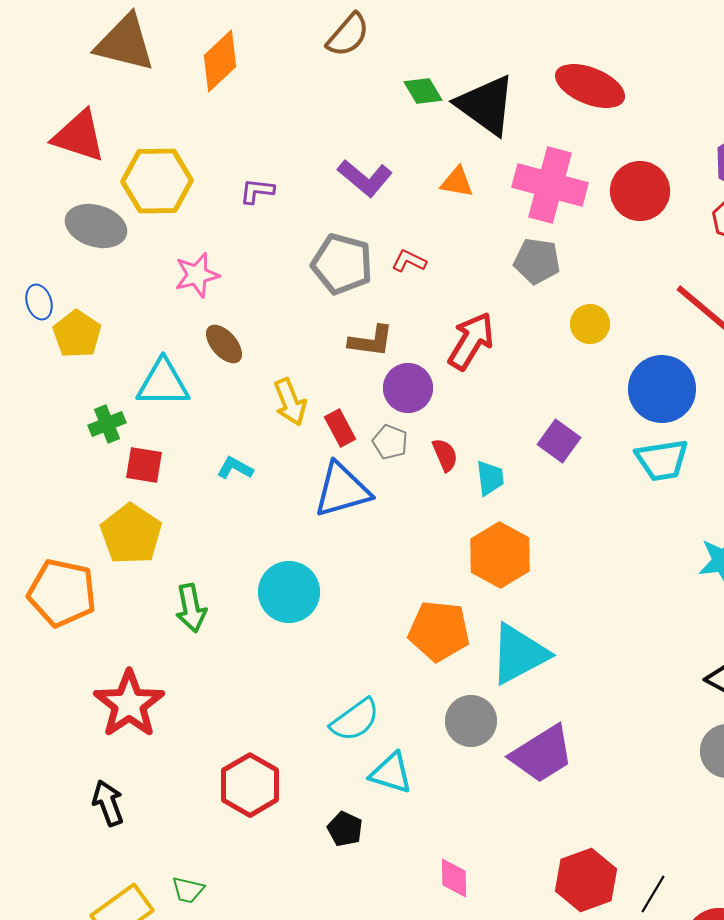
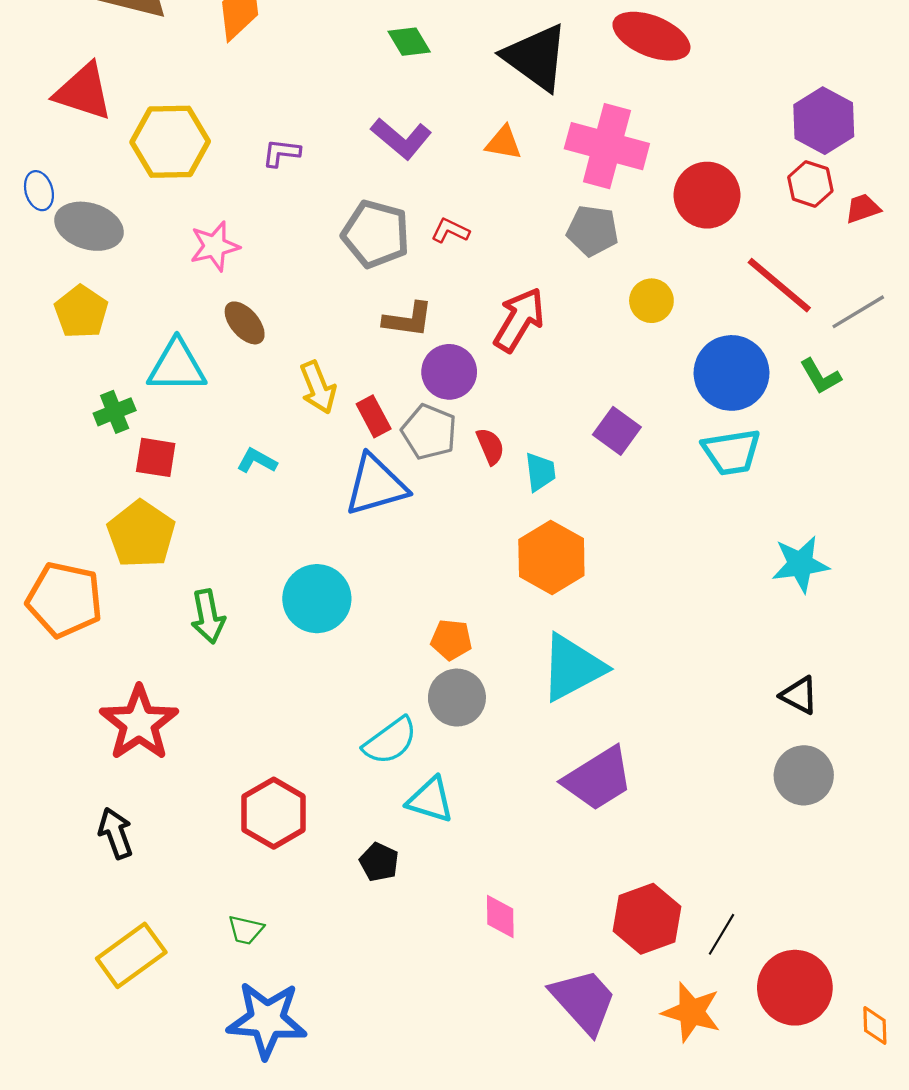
green diamond: (423, 91) -> (409, 42), moved
red circle: (640, 191) -> (707, 195), moved
gray ellipse: (96, 226) -> (89, 226), moved
blue ellipse: (39, 302) -> (39, 191), moved
gray pentagon: (390, 442) -> (429, 432), size x1.4
orange pentagon: (439, 631) -> (451, 640), moved, size x0.6
gray circle: (471, 721) -> (457, 698), moved
green trapezoid: (188, 890) -> (246, 930), moved

